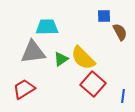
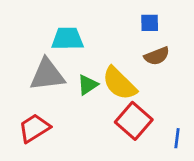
brown semicircle: (120, 32) -> (157, 56), moved, turned 96

